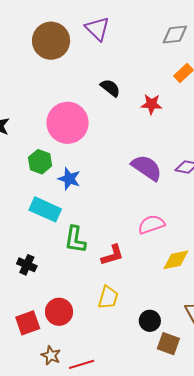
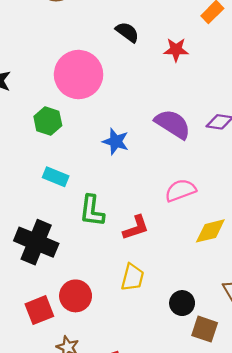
blue star: (69, 179) -> (116, 141), moved
cyan rectangle: (45, 209) -> (56, 177), size x0.7
black cross: (27, 265) -> (36, 242), size x1.8

